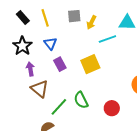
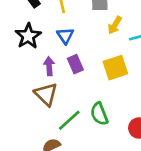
yellow arrow: (91, 22) -> (115, 25), moved
purple arrow: (30, 69) -> (49, 66), moved

